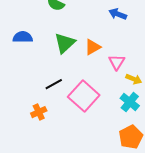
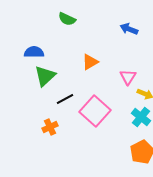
green triangle: (65, 43) -> (45, 76), moved
orange triangle: (93, 47) -> (90, 62), moved

